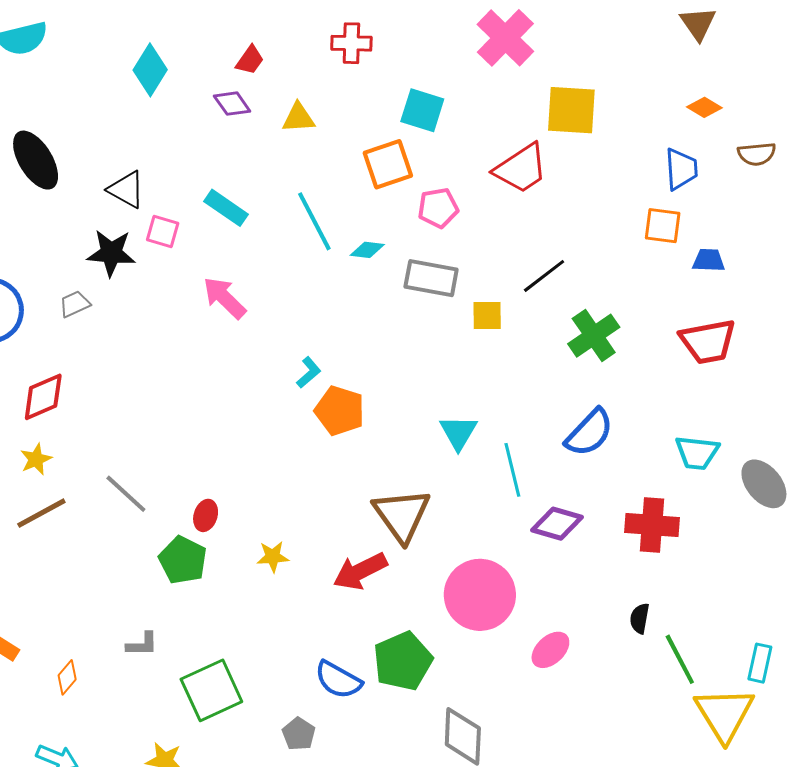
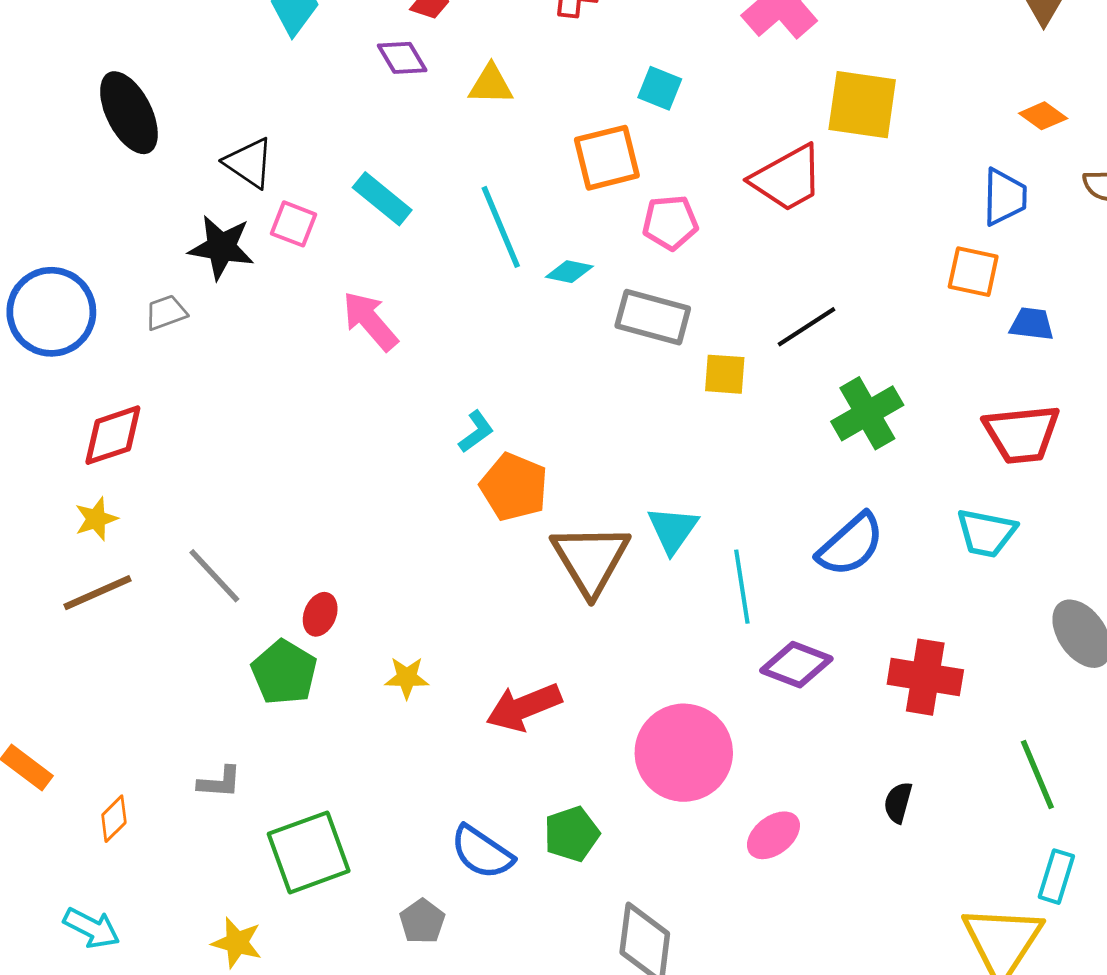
cyan square: (422, 110) -> (660, 88), size x0.7
cyan trapezoid: (697, 453) -> (986, 533), moved
brown triangle: (402, 515) -> (591, 559), moved
green line: (680, 659) -> (1037, 775), moved
green pentagon: (403, 661) -> (572, 834), size x0.7

